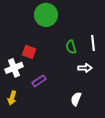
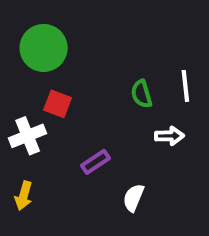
green circle: (46, 15) -> (44, 48), moved
purple rectangle: (39, 81) -> (96, 162), moved
white semicircle: (76, 99) -> (133, 198), moved

